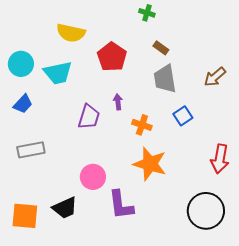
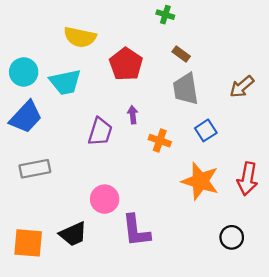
blue trapezoid: (23, 104) -> (26, 117), size x1.5
orange star: (150, 164) -> (200, 181), moved
black circle: (206, 211) -> (232, 237), size x0.6

